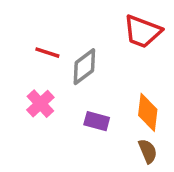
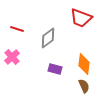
red line: (47, 53) -> (17, 29), moved
pink cross: (40, 104) -> (12, 57), moved

